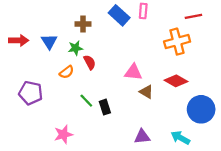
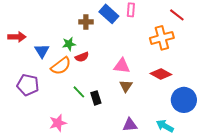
red line: (193, 16) -> (177, 15), turned 49
brown cross: (83, 24) -> (86, 22), moved
blue triangle: (49, 42) -> (42, 51), moved
red semicircle: (90, 62) -> (82, 57), turned 96
orange semicircle: (67, 72) -> (61, 66), size x1.5
brown triangle: (146, 92) -> (126, 86), moved, turned 32

